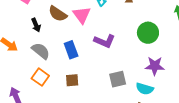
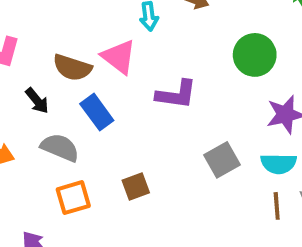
blue rectangle: (71, 50) -> (97, 112), moved
orange square: (40, 77) -> (73, 198), turned -36

